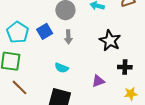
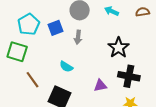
black cross: (125, 67) -> (129, 76), size x1.5
brown line: (19, 87) -> (32, 80), moved

